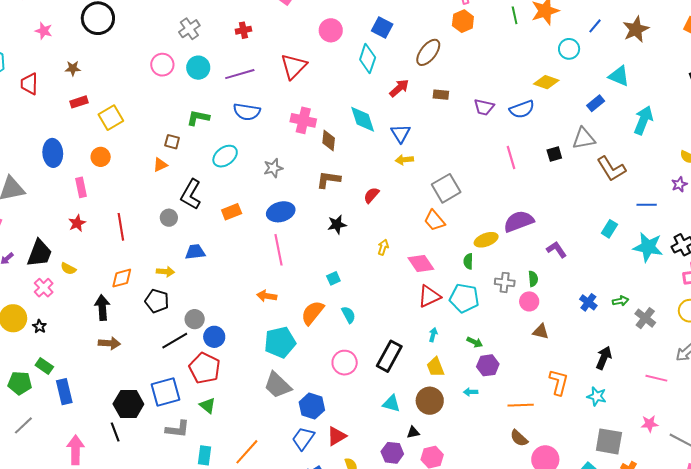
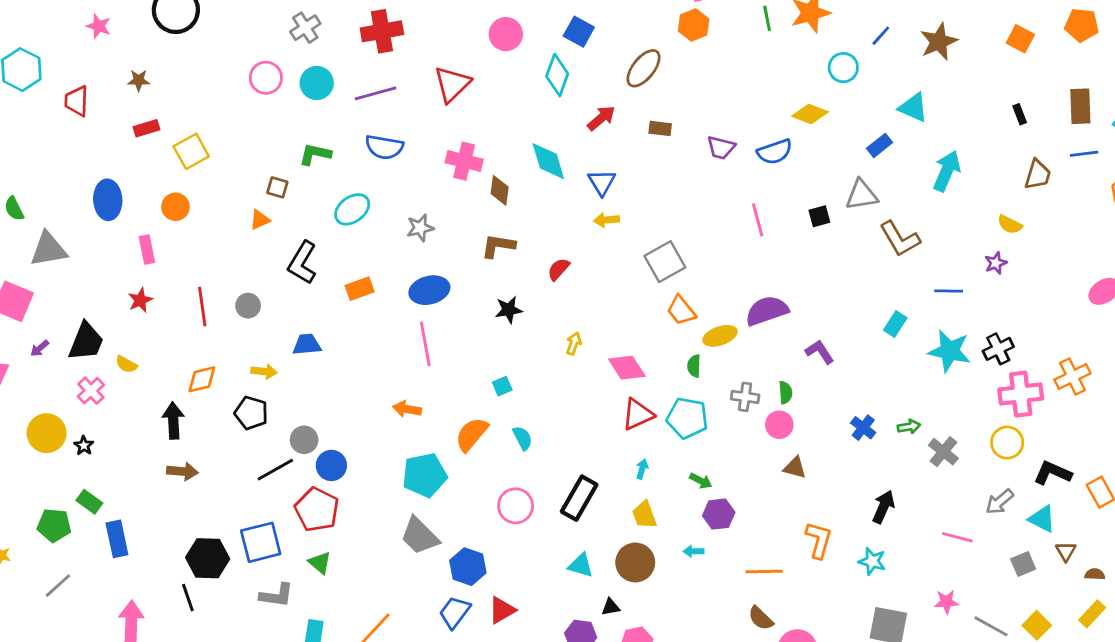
red cross: (243, 30) -> (382, 31), size x1.8
gray circle: (169, 218) -> (248, 306), moved
orange trapezoid: (435, 220) -> (681, 310), moved

